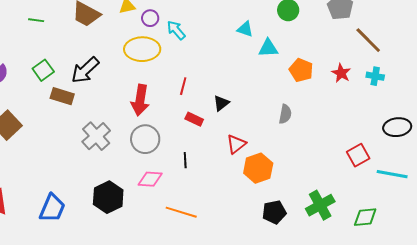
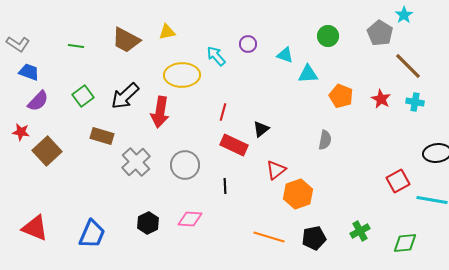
purple circle: (150, 18) -> (248, 44), moved
brown rectangle: (62, 96) -> (102, 136), moved
red arrow: (140, 100) -> (160, 112), moved
red rectangle: (194, 119) -> (234, 145), size x1.5
pink diamond: (150, 179) -> (190, 219), moved
black hexagon: (108, 197) -> (148, 223), size x0.7
green cross: (320, 205) -> (360, 231), size x0.7
orange line: (181, 212) -> (269, 237), moved

